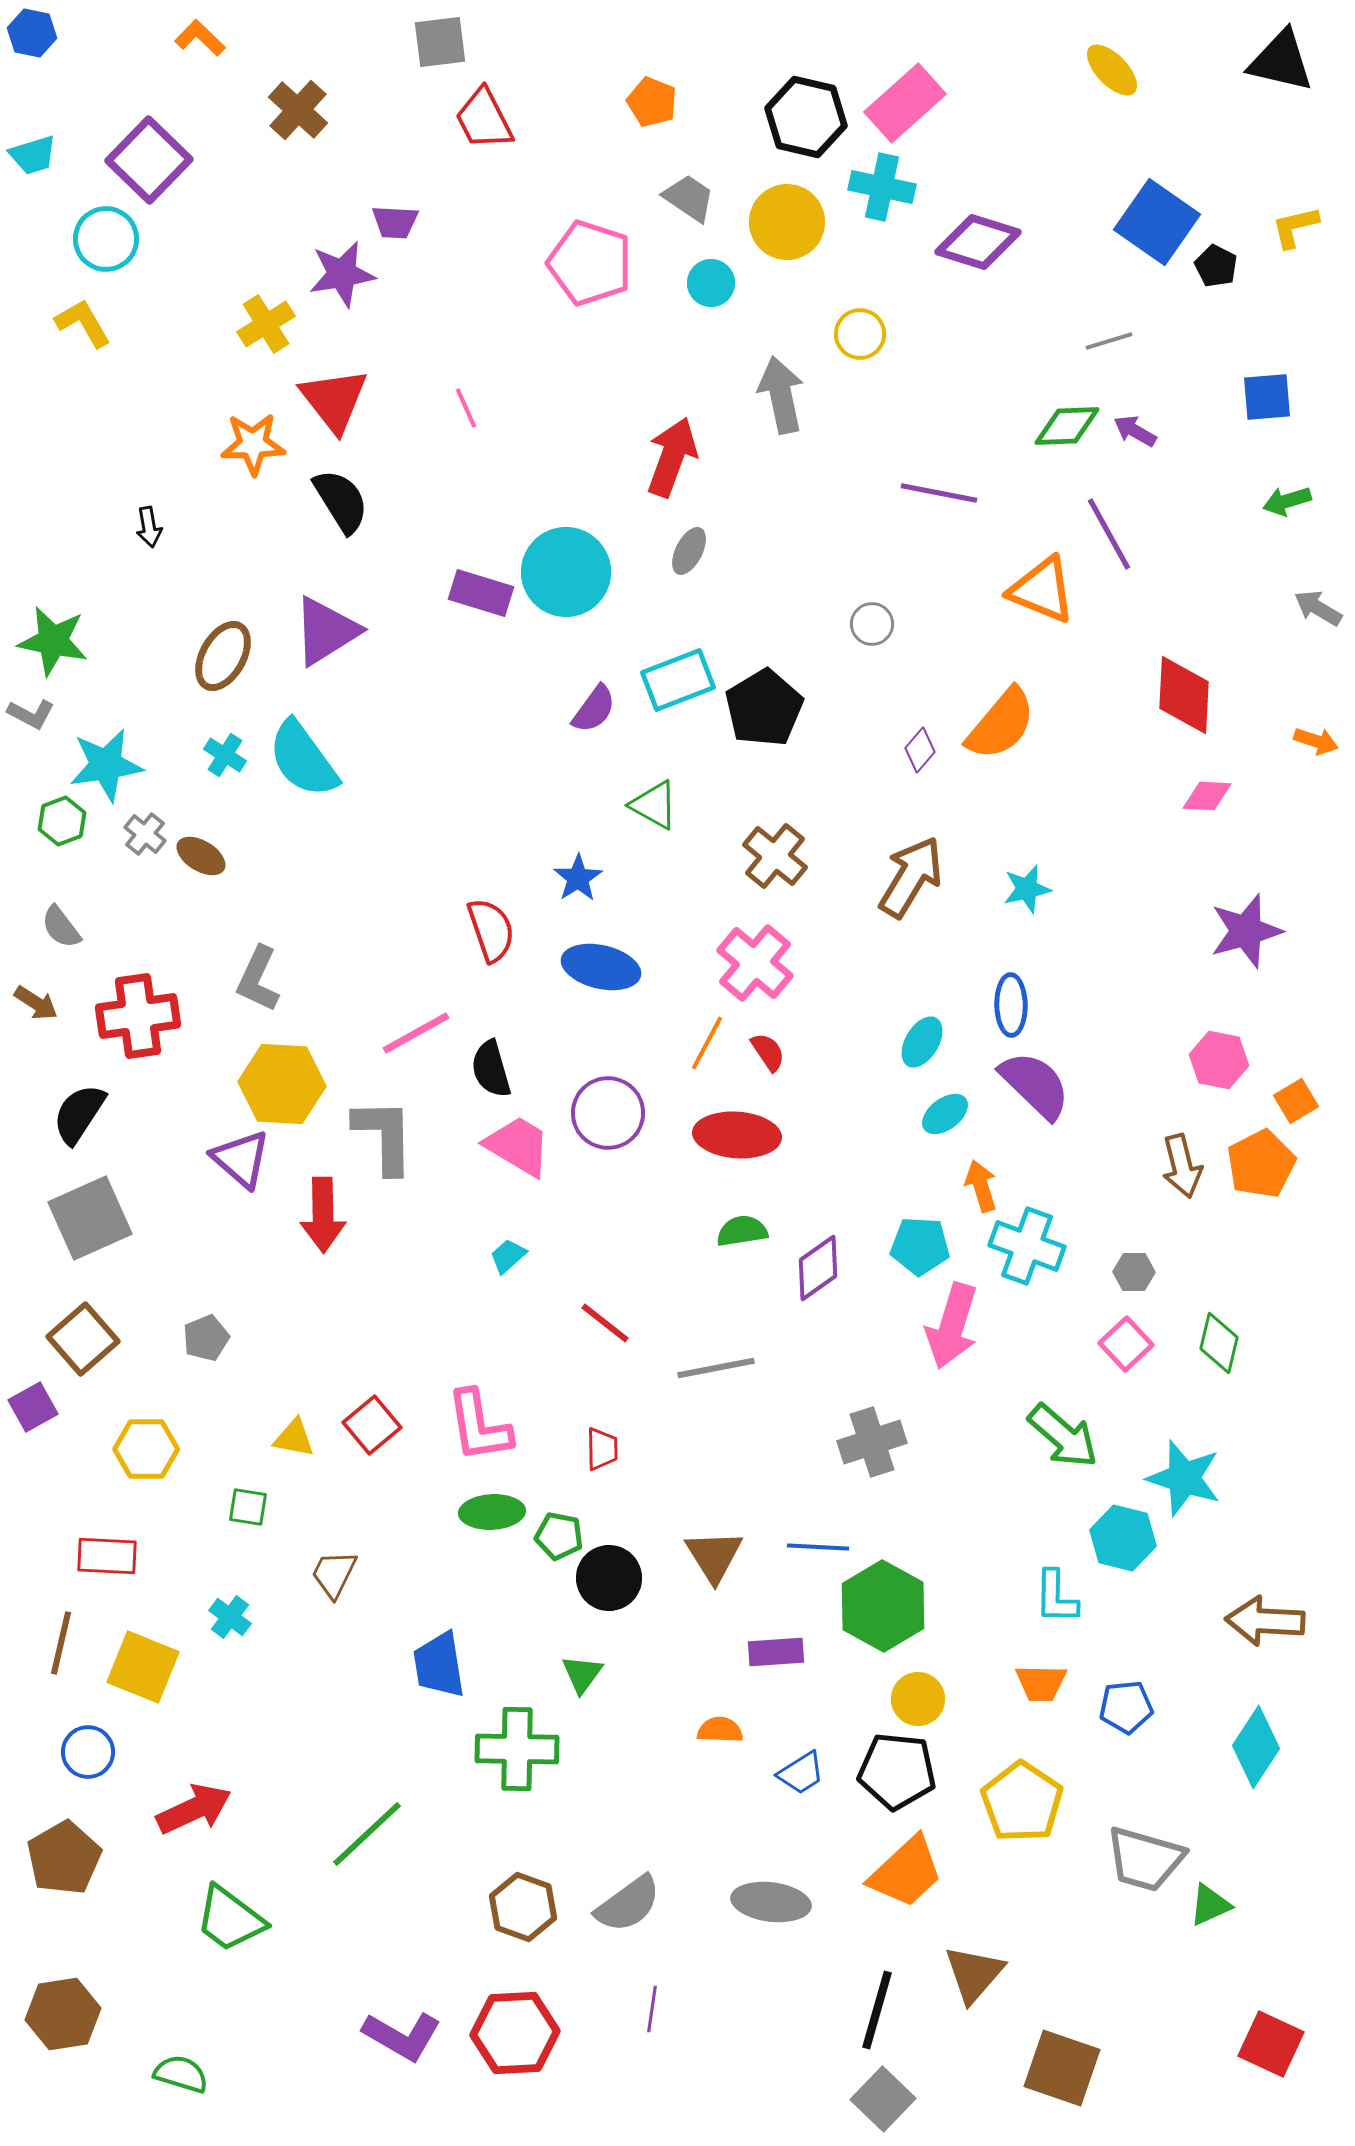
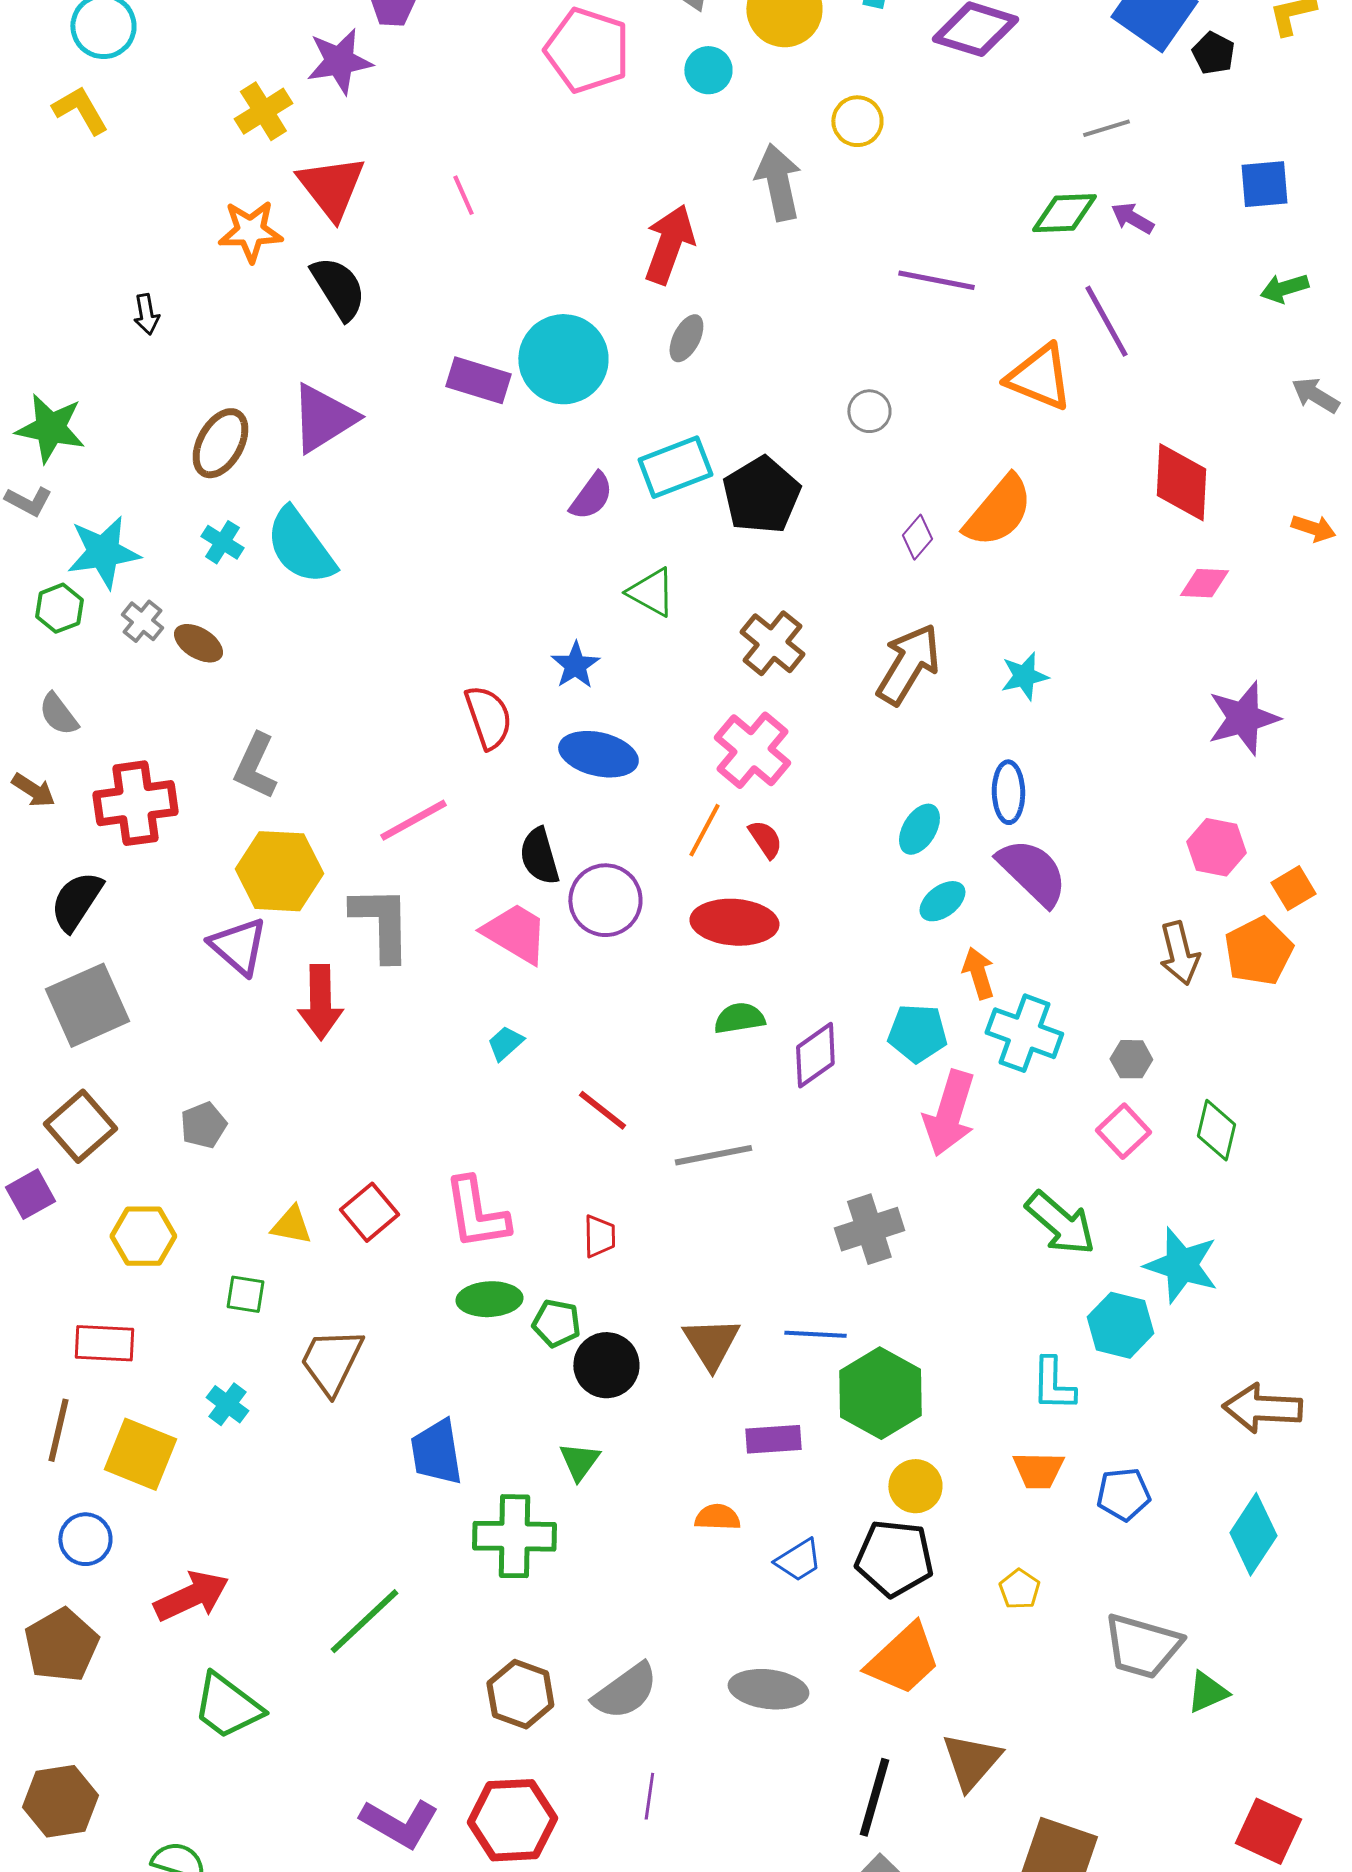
black semicircle: (491, 1069) -> (539, 856), moved
brown trapezoid: (334, 1574) -> (331, 1361), size x1.4
yellow pentagon: (1022, 1802) -> (1019, 1589), size x0.5

